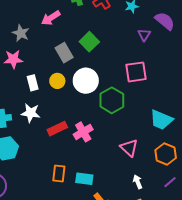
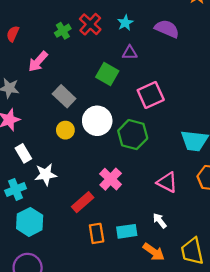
purple triangle: (144, 35) -> (130, 53), moved, turned -48
green square: (89, 42) -> (107, 74), moved
white rectangle: (33, 83) -> (23, 153), moved
red rectangle: (57, 129) -> (83, 202), moved
white arrow: (138, 182) -> (160, 221), moved

